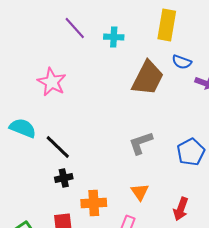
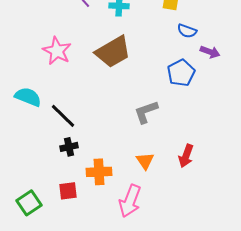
brown trapezoid: (148, 78) -> (113, 52), moved, turned 33
blue pentagon: (191, 152) -> (181, 73), moved
red arrow: (181, 209) -> (186, 156), moved

